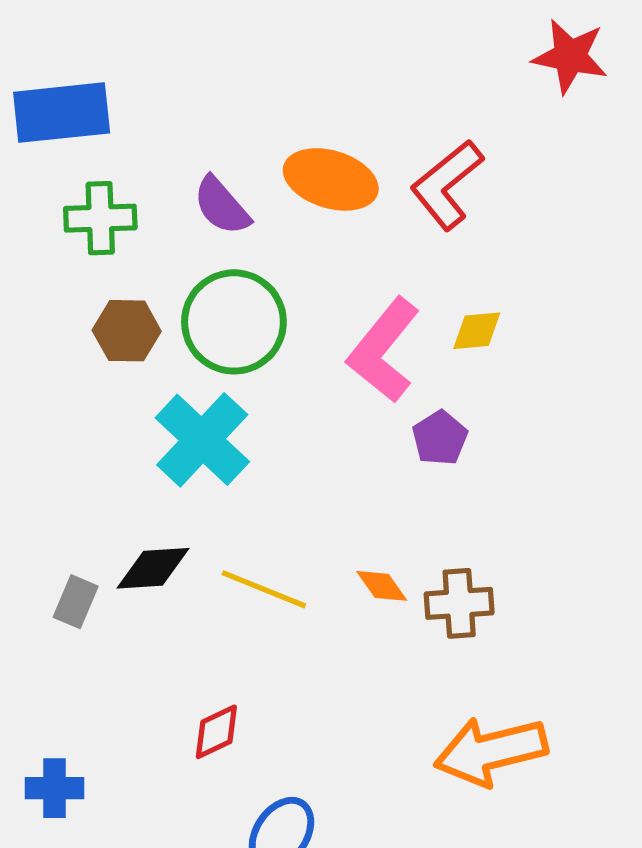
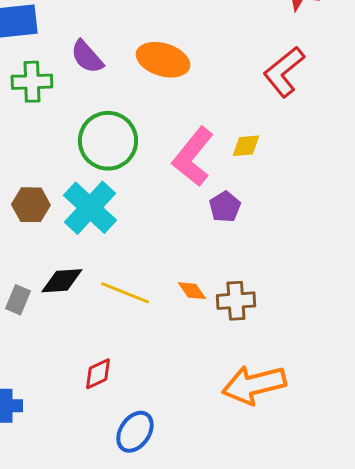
red L-shape: (447, 185) -> (284, 72), moved
purple semicircle: (222, 206) -> (87, 57), moved
brown hexagon: (127, 331) -> (31, 205), moved

